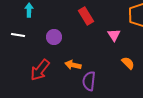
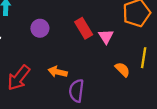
red rectangle: (86, 16) -> (84, 28), moved
purple circle: (54, 37) -> (40, 28), moved

